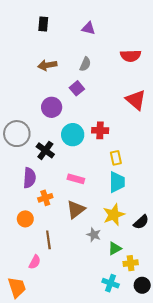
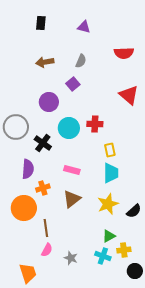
orange circle: (25, 219) -> (24, 208), size x1.6
gray star: (94, 235) -> (71, 258), moved
pink semicircle: (35, 262) -> (47, 250), moved
cyan cross: (111, 283) -> (103, 256), moved
orange trapezoid: (17, 287) -> (28, 273), moved

